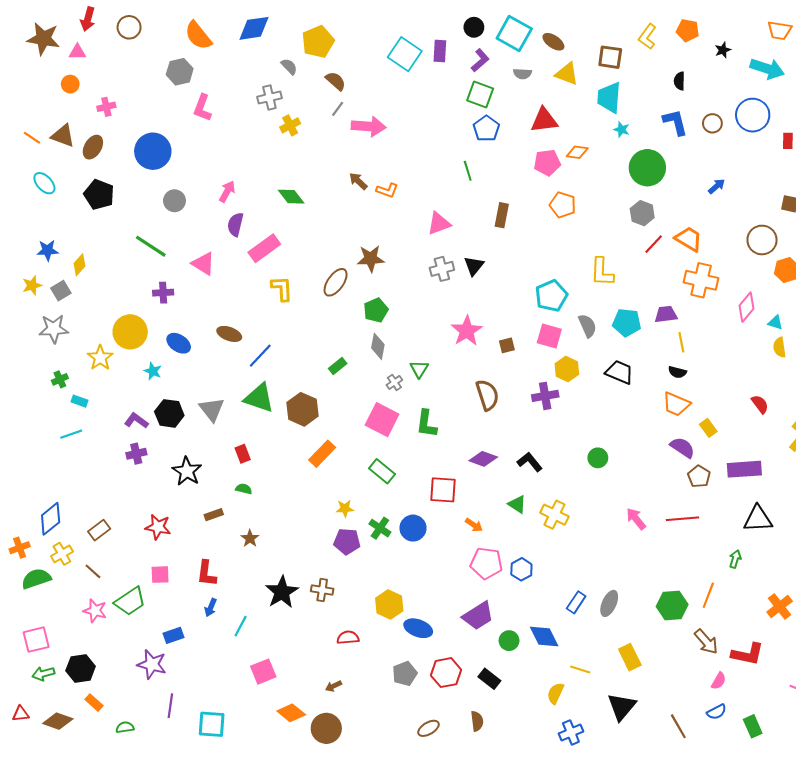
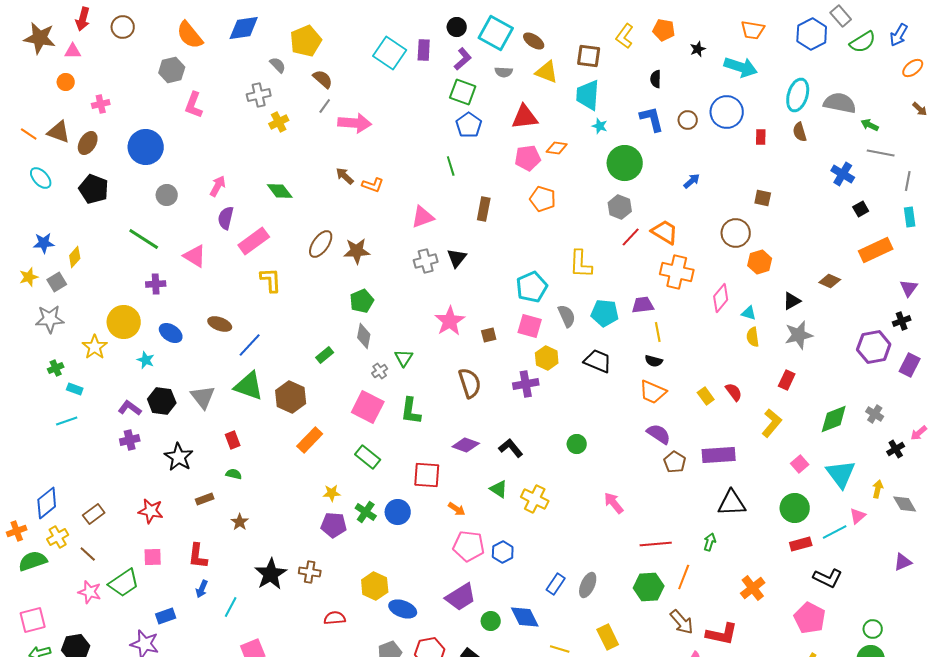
brown ellipse: (336, 282) -> (321, 244), moved
yellow rectangle: (708, 428) -> (706, 396), moved
red line: (682, 519) -> (656, 544), moved

